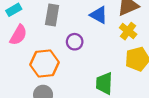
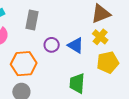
blue triangle: (99, 15) -> (76, 45), moved

